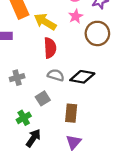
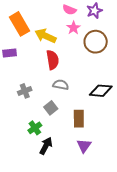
black diamond: (82, 77) -> (101, 91), moved

